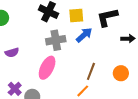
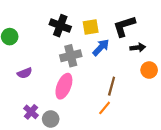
black arrow: (128, 39) -> (138, 48), moved
orange circle: (121, 73) -> (149, 70), moved

